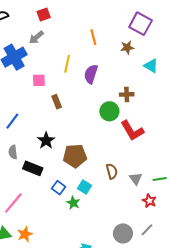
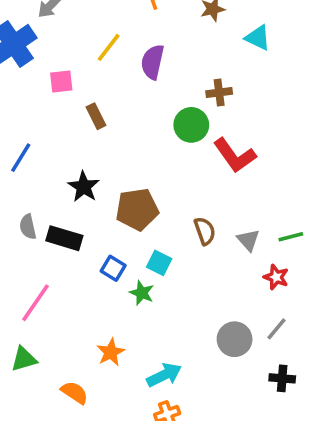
yellow line: (67, 64) -> (109, 47), turned 30
gray semicircle: (13, 152) -> (28, 227), moved
orange star: (25, 234) -> (111, 352), moved

